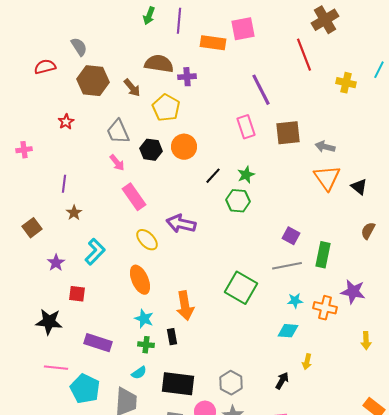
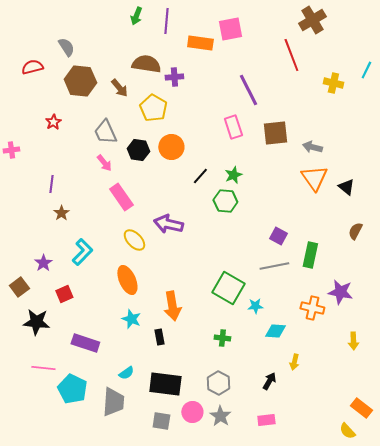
brown square: (32, 228) -> (19, 287), moved
red square: (77, 294) -> (64, 294), turned -30
cyan star: (295, 301) -> (255, 306), moved
green cross: (146, 345) -> (222, 338), moved

